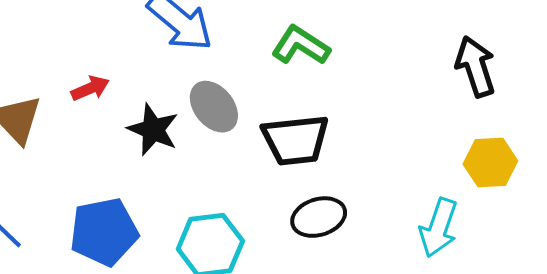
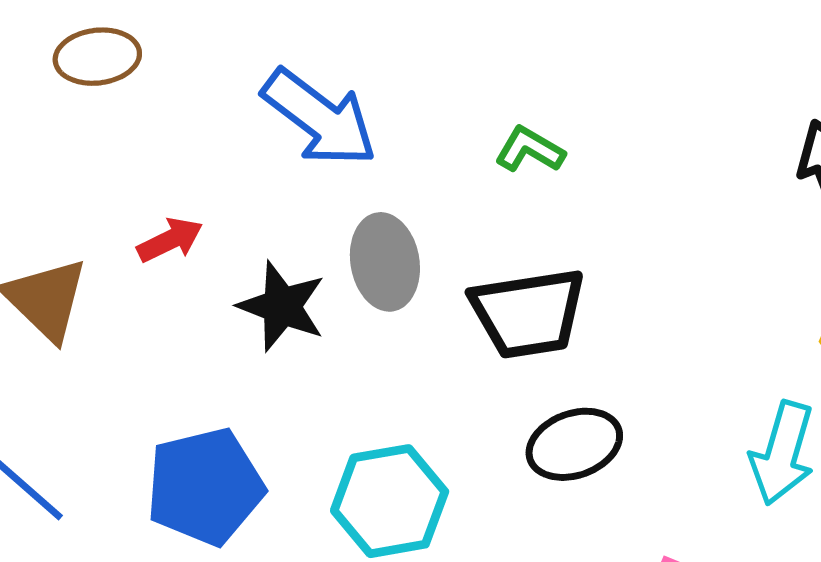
green L-shape: (301, 45) -> (530, 150), size x0.7
gray ellipse: (214, 107) -> (385, 262), turned 32

